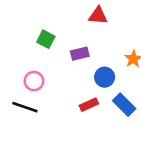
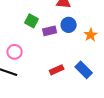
green square: (46, 39) -> (32, 21), moved
blue circle: (105, 77) -> (69, 25), moved

